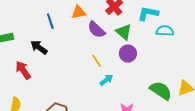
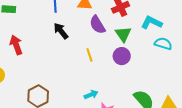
black arrow: (39, 47) -> (61, 31), moved
cyan arrow: (106, 80) -> (91, 95), moved

